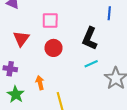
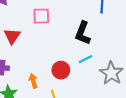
red circle: (54, 48) -> (61, 70), moved

